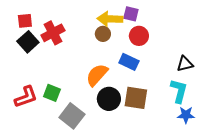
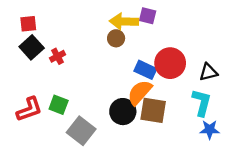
red cross: (53, 33) -> (57, 56), moved, size x0.6
red circle: (139, 36) -> (170, 63), moved, size x1.4
orange semicircle: (97, 75) -> (140, 92), moved

